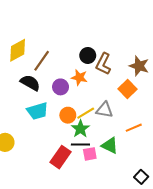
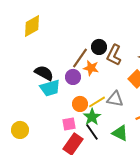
yellow diamond: (18, 50) -> (32, 26), moved
brown line: (42, 61) -> (80, 58), moved
cyan trapezoid: (37, 111) -> (50, 88), moved
black line: (80, 144) -> (92, 132), turned 54
pink square: (90, 154) -> (69, 124), moved

